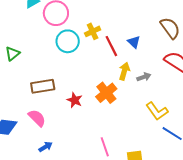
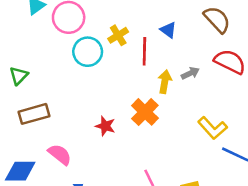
blue triangle: (134, 42) -> (168, 30), moved
red line: (111, 46) -> (144, 51), turned 35
gray arrow: (144, 77) -> (190, 73), moved
brown rectangle: (43, 86) -> (34, 114), moved

